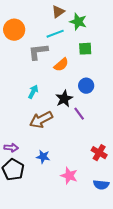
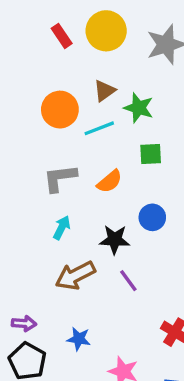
orange circle: (14, 30) -> (60, 110), moved
gray L-shape: (38, 52) -> (60, 178), moved
black star: (64, 99) -> (115, 240), turned 30
purple line: (79, 114) -> (128, 281), moved

